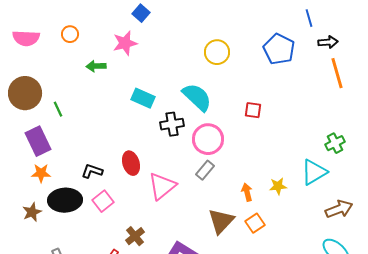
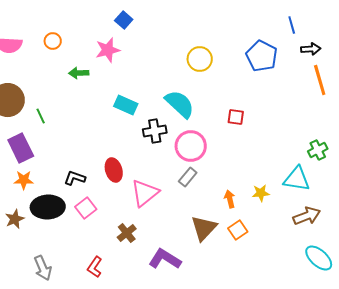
cyan triangle: (314, 172) -> (297, 179), turned 40
brown arrow: (339, 209) -> (307, 216), moved
brown cross: (135, 236) -> (127, 233), moved

